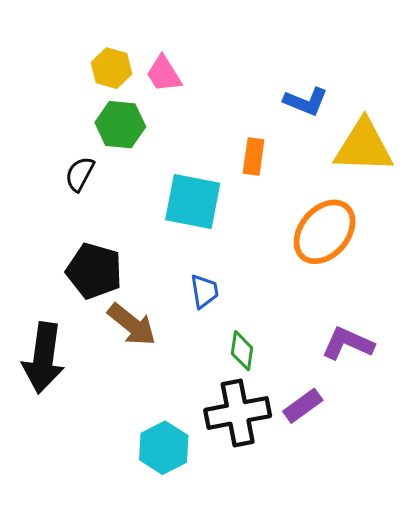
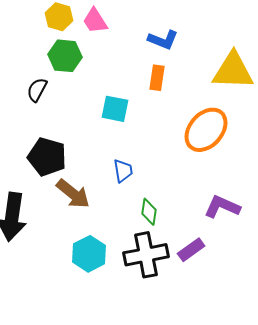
blue L-shape: (306, 101) -> (163, 40), moved
cyan square: (193, 201) -> (115, 109), size x0.7
cyan hexagon: (164, 448) -> (89, 254), moved

